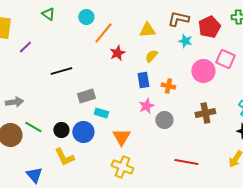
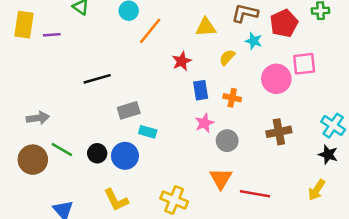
purple line: (25, 47) -> (52, 35), moved, turned 40
red star: (117, 53) -> (182, 61), moved
yellow semicircle: (151, 56) -> (227, 57), moved
pink square: (225, 59) -> (304, 64), turned -30
orange triangle: (121, 137) -> (221, 179), moved
yellow L-shape: (64, 157) -> (116, 200), moved

